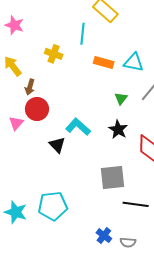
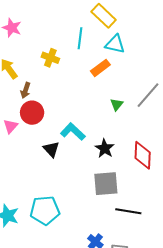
cyan triangle: (134, 62) -> (115, 44), moved
orange rectangle: (104, 63) -> (100, 68), turned -54
black star: (118, 129) -> (105, 148), moved

